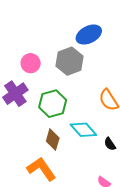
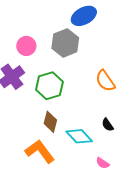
cyan diamond: (83, 130) -> (79, 136), moved

